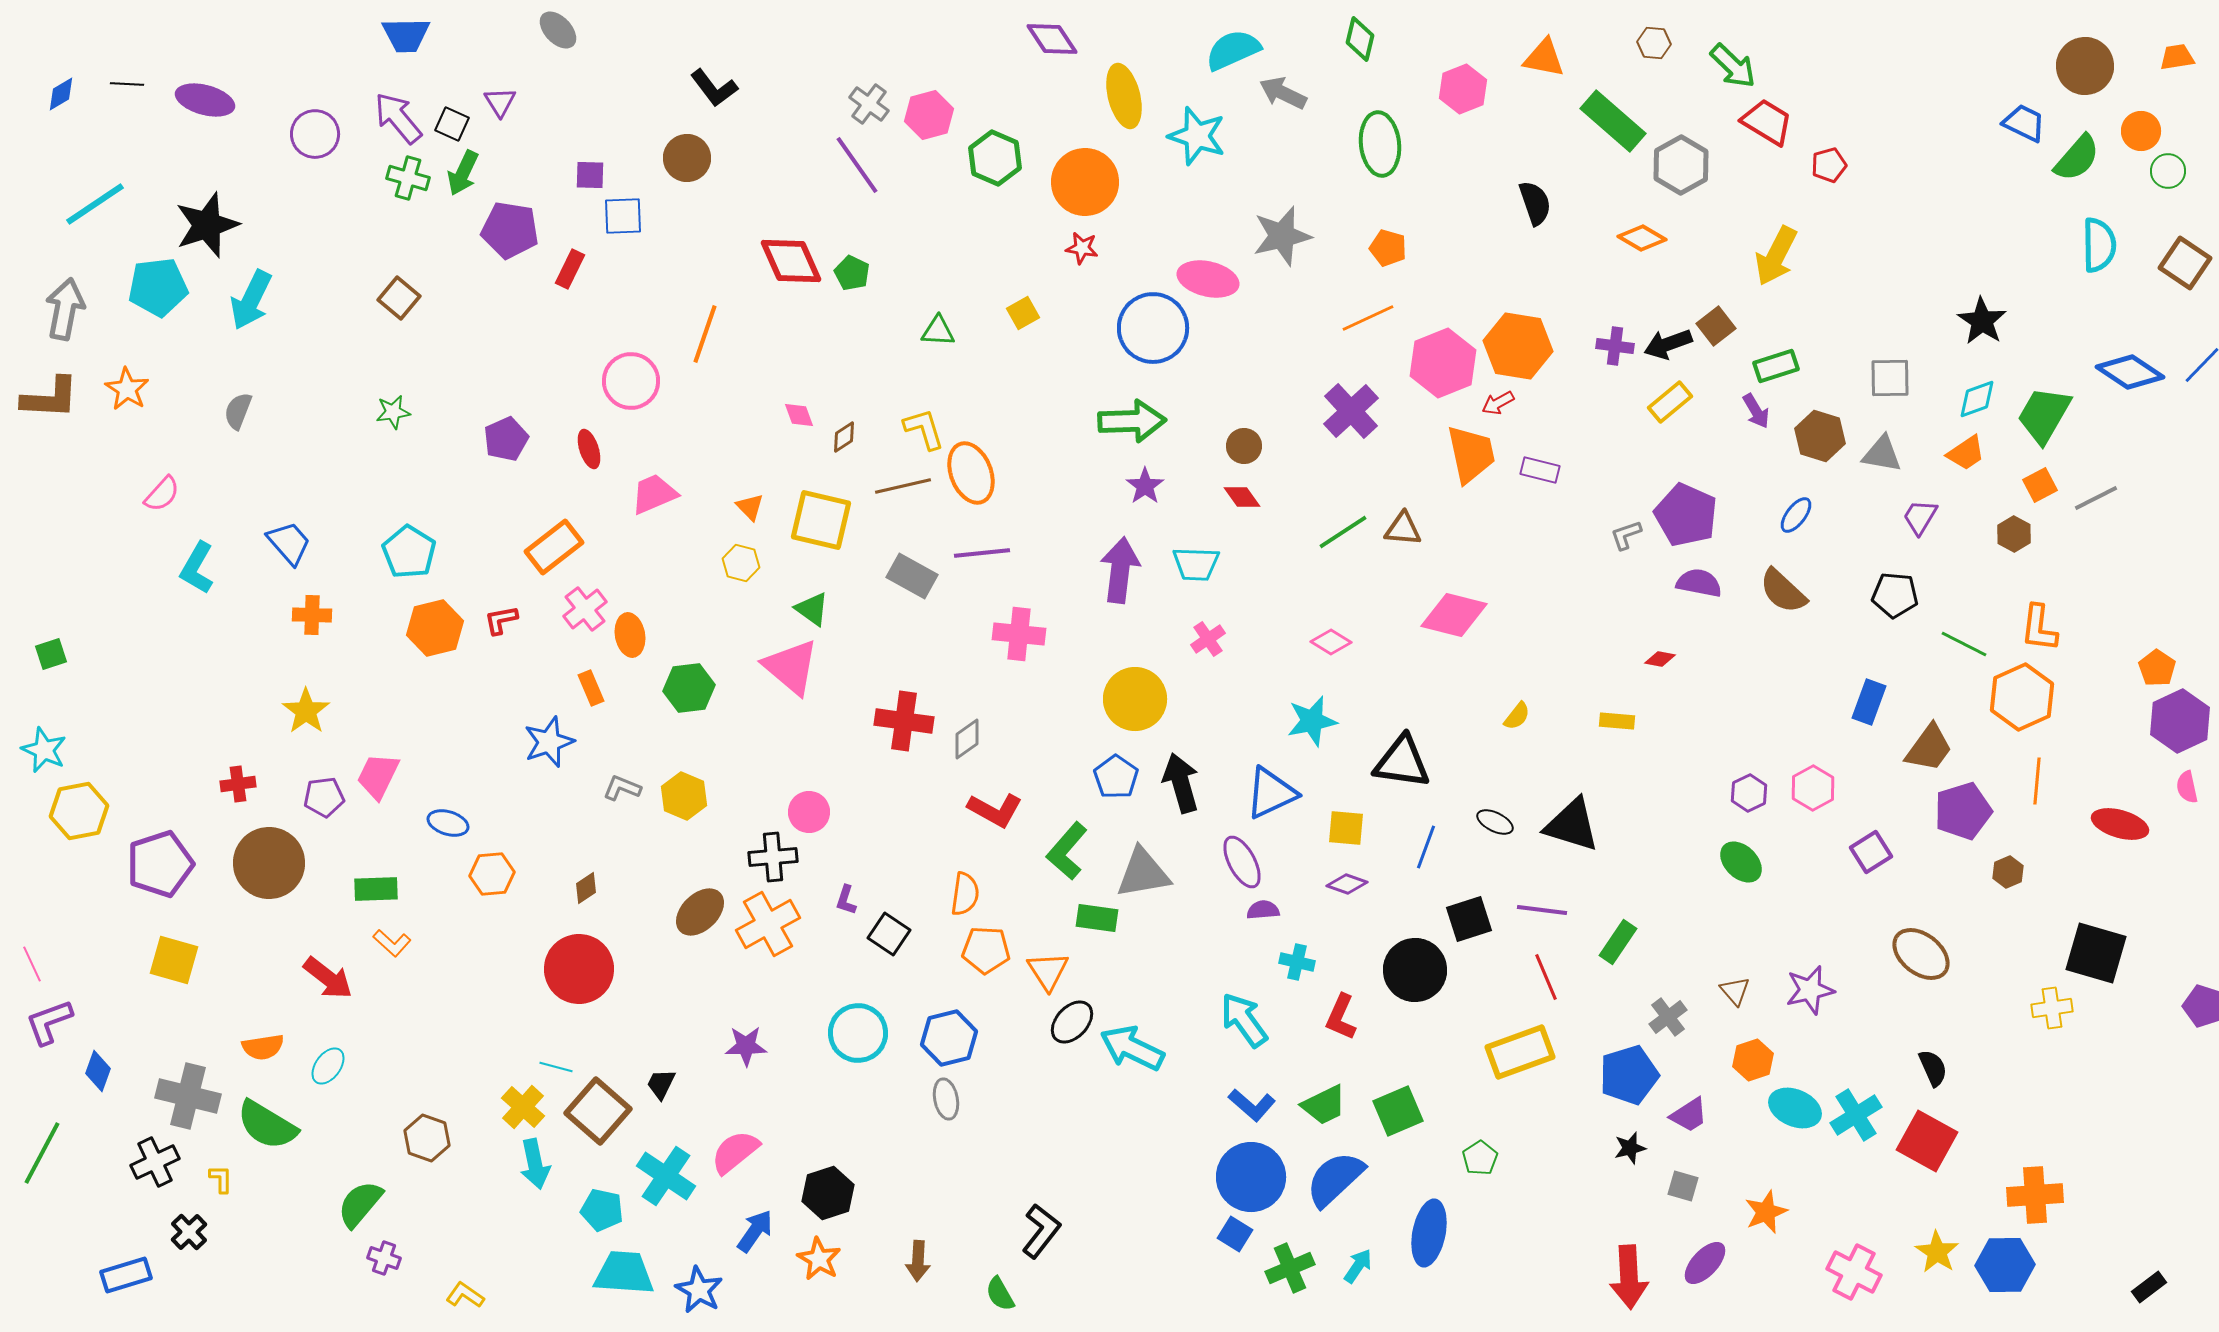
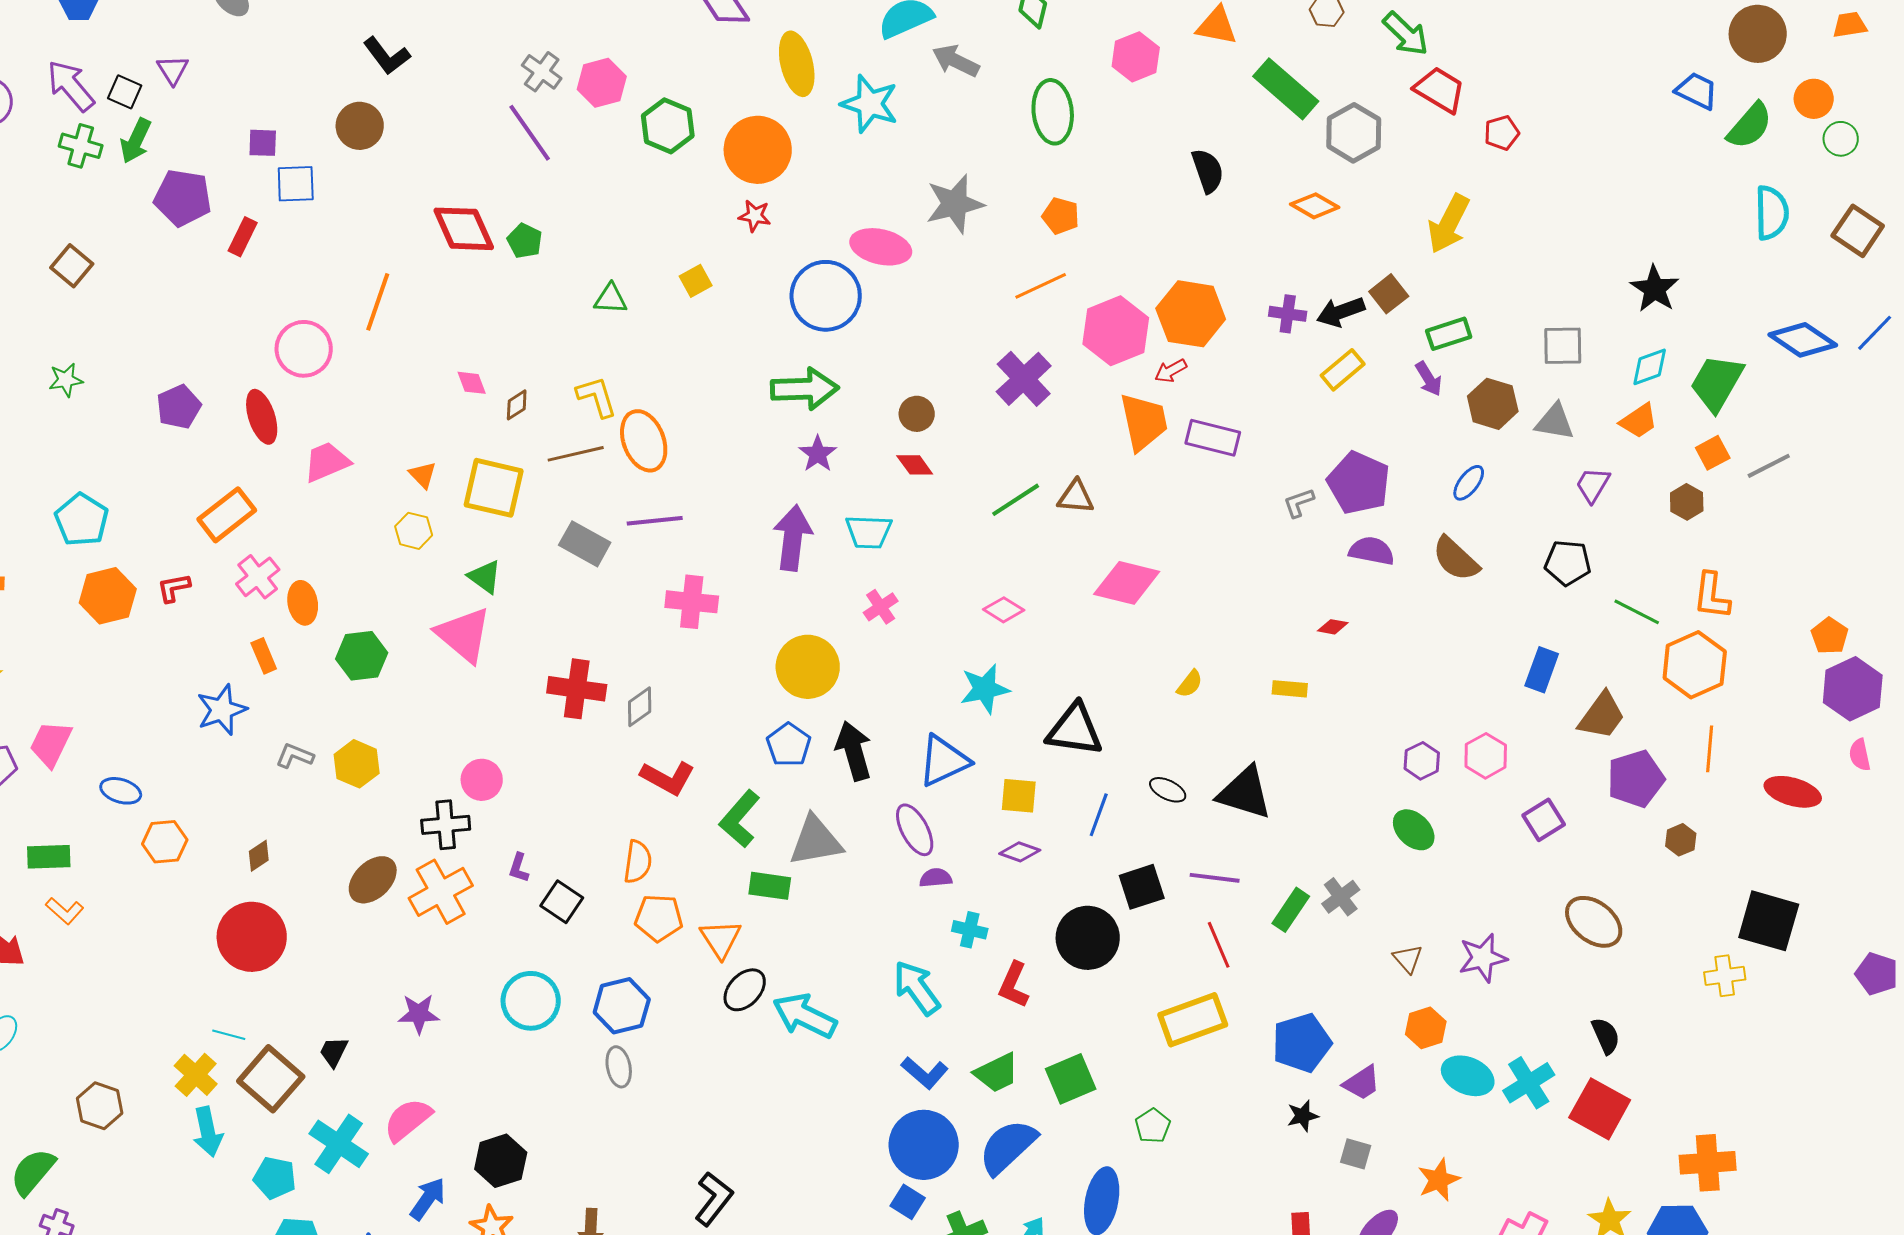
red ellipse: (589, 449) -> (262, 417), size x1.4
purple rectangle: (1540, 470) -> (1213, 438), size x1.4
gray cross: (1668, 1017) -> (1341, 897), moved

